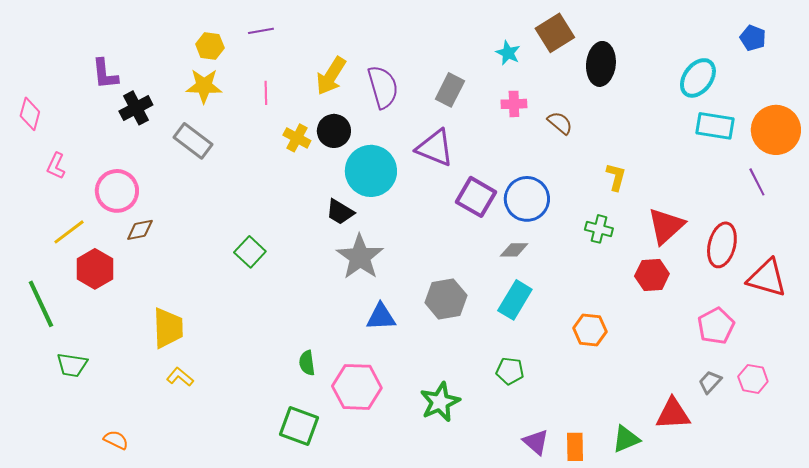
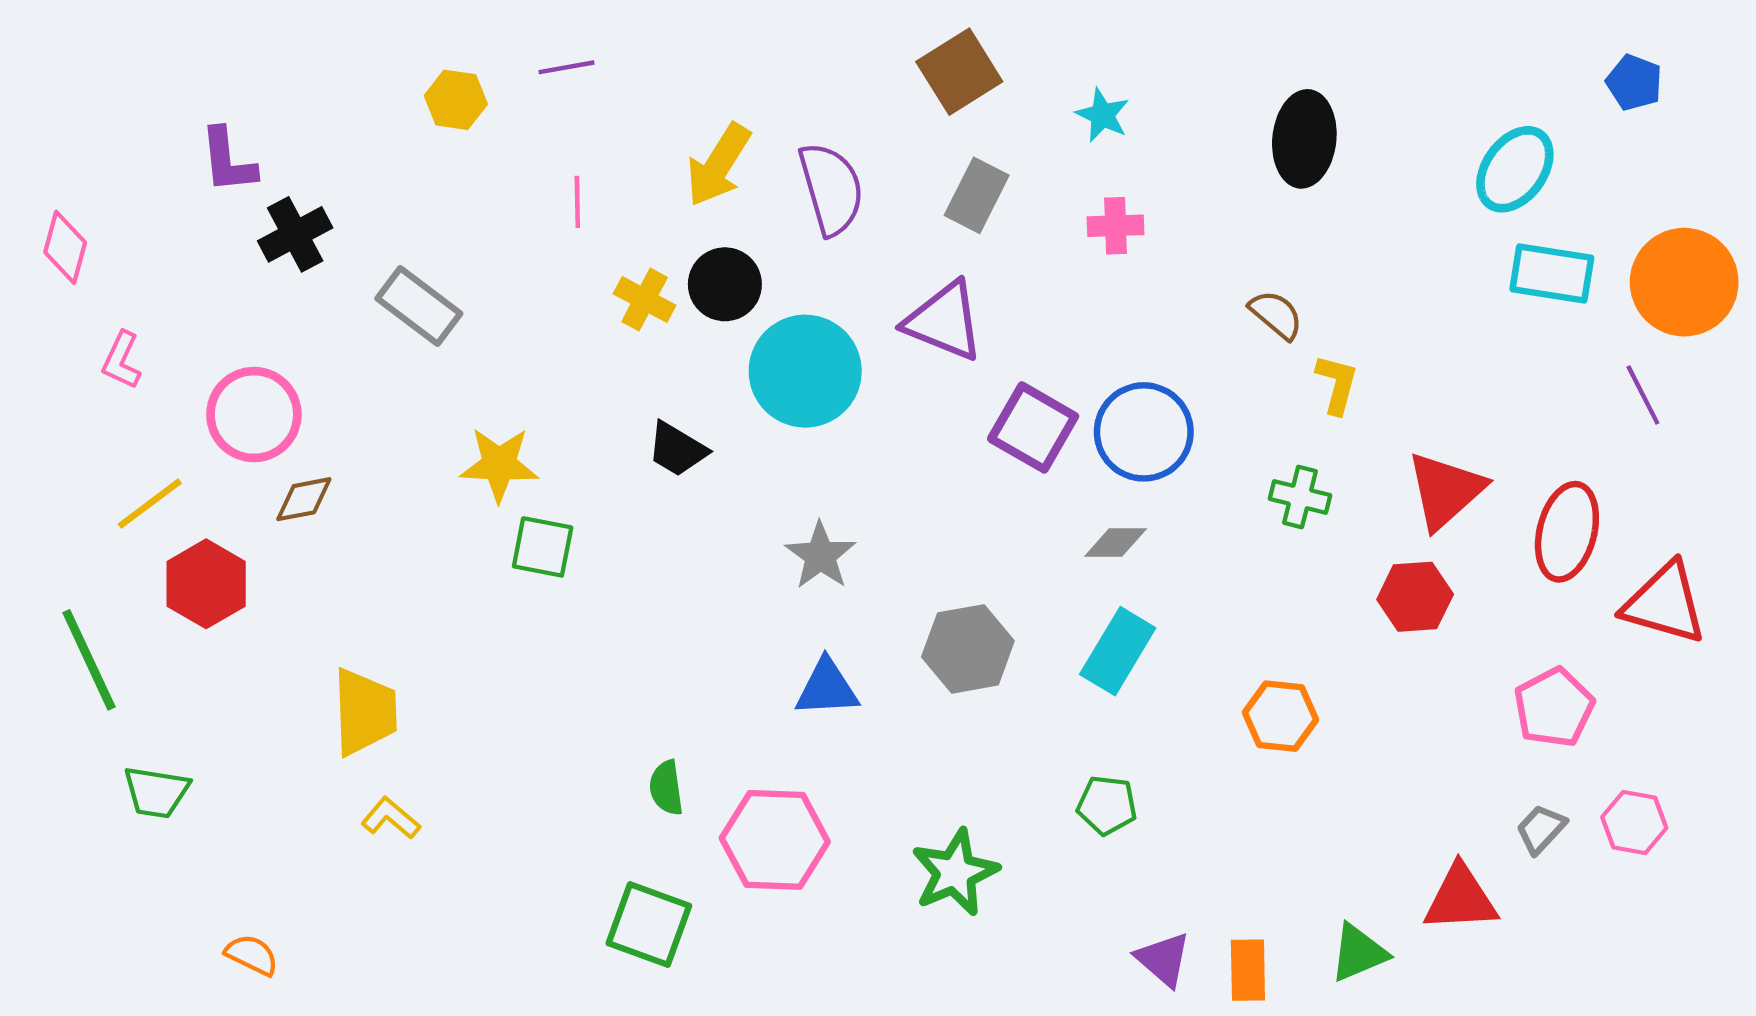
brown square: (555, 33) -> (959, 72), moved
yellow star: (204, 86) -> (499, 464), moved
brown semicircle: (560, 123) -> (1276, 315), moved
black trapezoid: (340, 212) -> (677, 449), moved
green square: (250, 252) -> (543, 547), turned -32
gray star: (360, 257) -> (820, 556), moved, size x0.7

